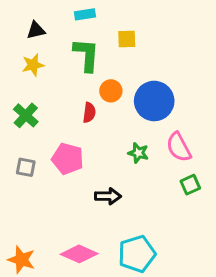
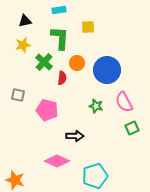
green cross: (26, 115) -> (44, 62), moved
gray square: (26, 167) -> (18, 95), moved
pink diamond: (79, 254) -> (57, 161), moved

